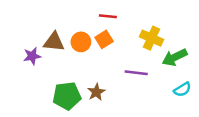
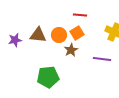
purple star: (32, 56) -> (15, 40), moved
brown star: (96, 92) -> (71, 50), moved

